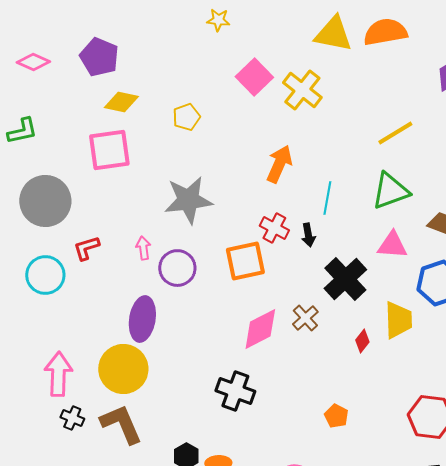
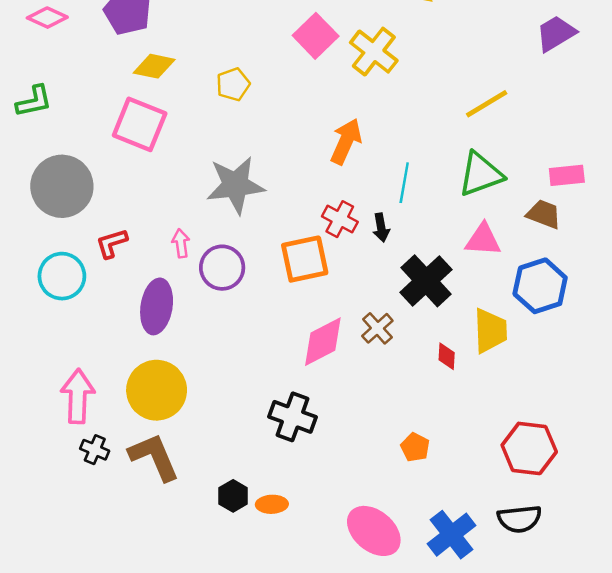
pink square: (109, 150) -> (140, 124), turned 30
purple ellipse: (142, 319) -> (157, 306), moved
red diamond: (362, 341) -> (447, 356), turned -35

